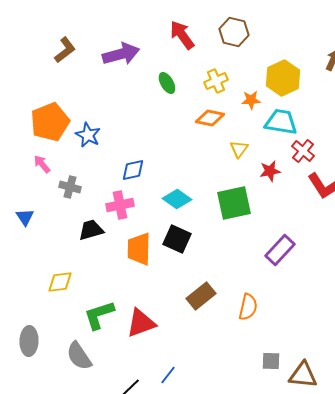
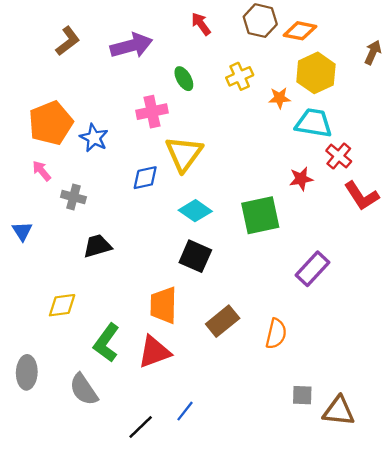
red arrow: (182, 35) -> (201, 24), size x0.7
orange diamond: (210, 118) -> (300, 31), moved
yellow triangle: (239, 149) -> (184, 154), moved, size x1.8
pink cross: (120, 205) -> (152, 112), moved
orange trapezoid: (139, 249) -> (163, 305), moved
green L-shape: (99, 315) -> (106, 343), turned -36

